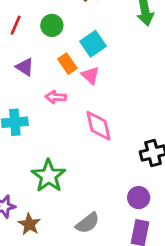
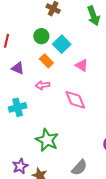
green circle: (52, 25) -> (41, 36), moved
pink triangle: (90, 75) -> (82, 65), moved

